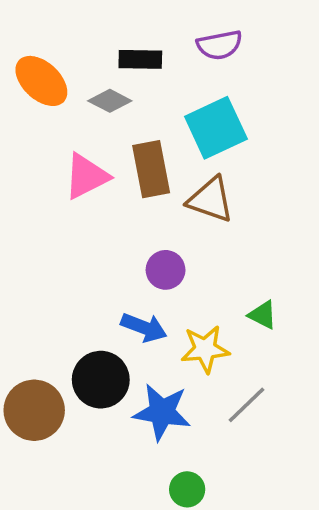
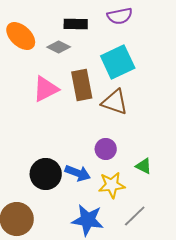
purple circle: (166, 270) -> (106, 149), moved
black circle: (101, 380) -> (46, 174), moved

